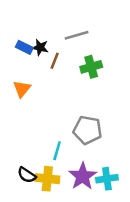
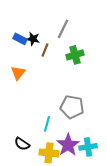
gray line: (77, 35) -> (63, 29), turned -48
yellow cross: (47, 179) -> (49, 153), moved

